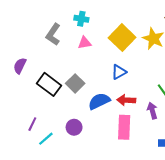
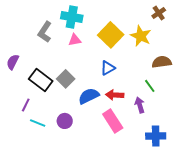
cyan cross: (81, 19) -> (72, 17), size x1.5
purple line: (32, 124) -> (26, 105), moved
pink rectangle: (124, 127) -> (113, 121), turned -35
cyan line: (46, 139) -> (38, 123), moved, turned 63

